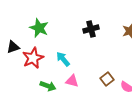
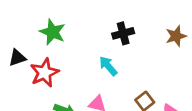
cyan arrow: (63, 59) -> (108, 66), moved

